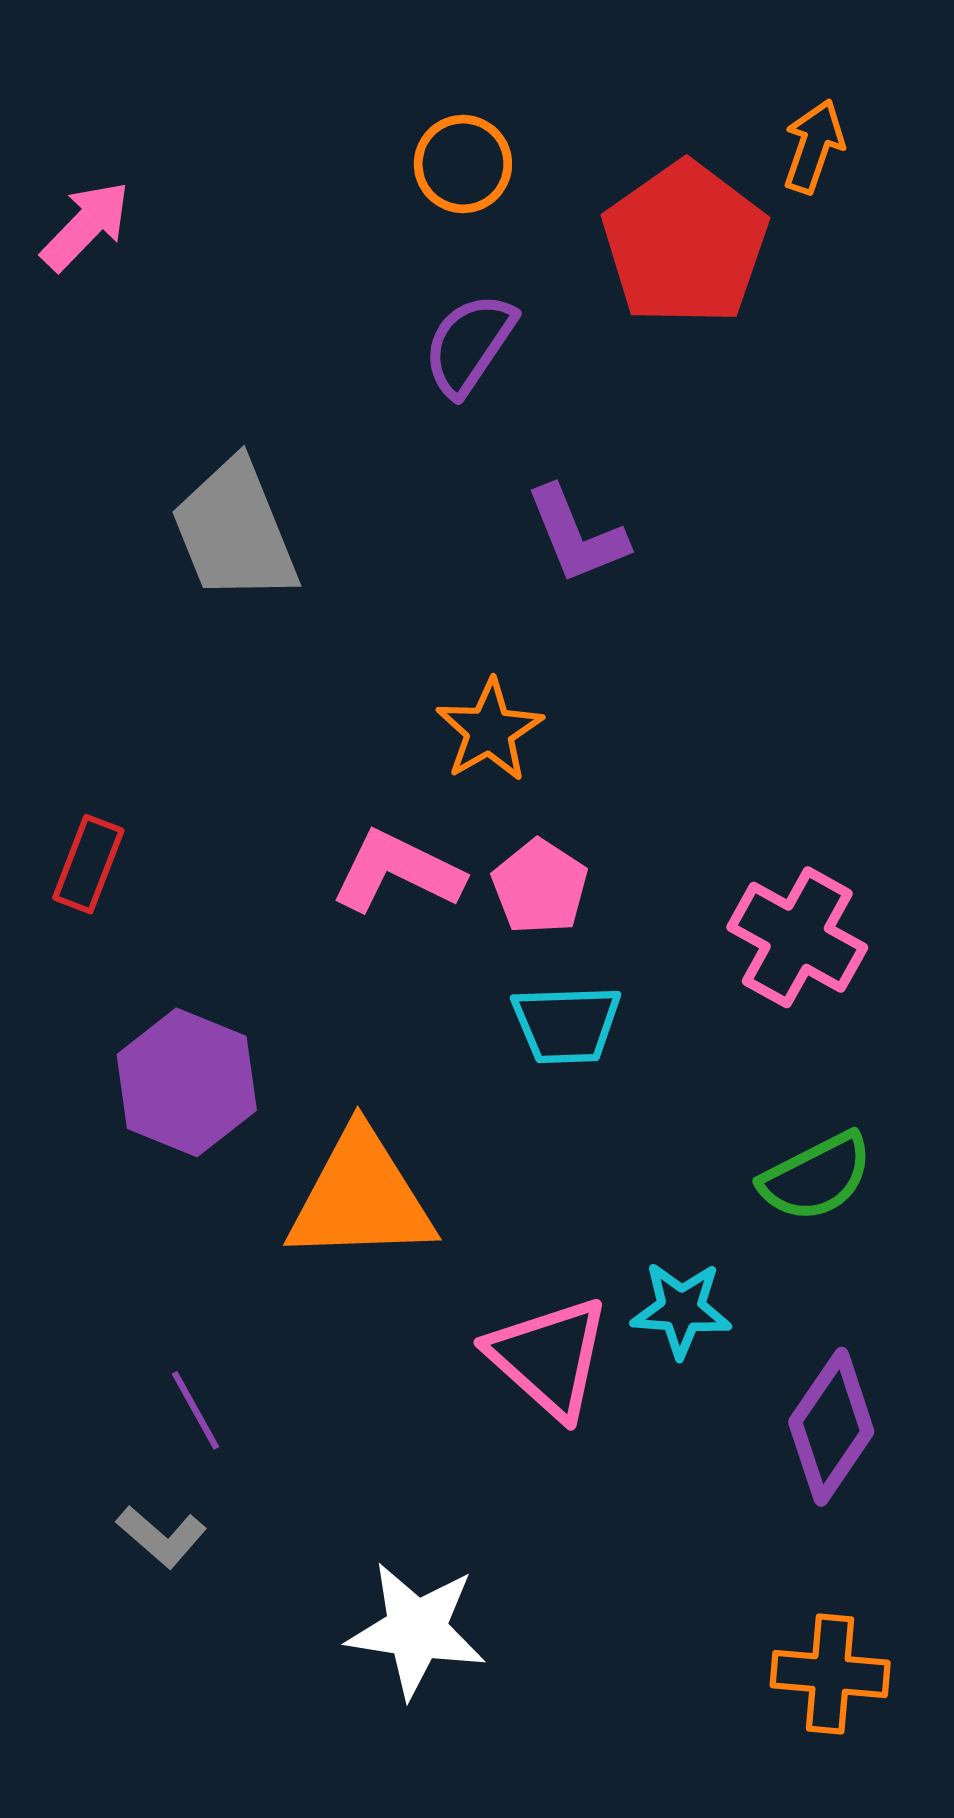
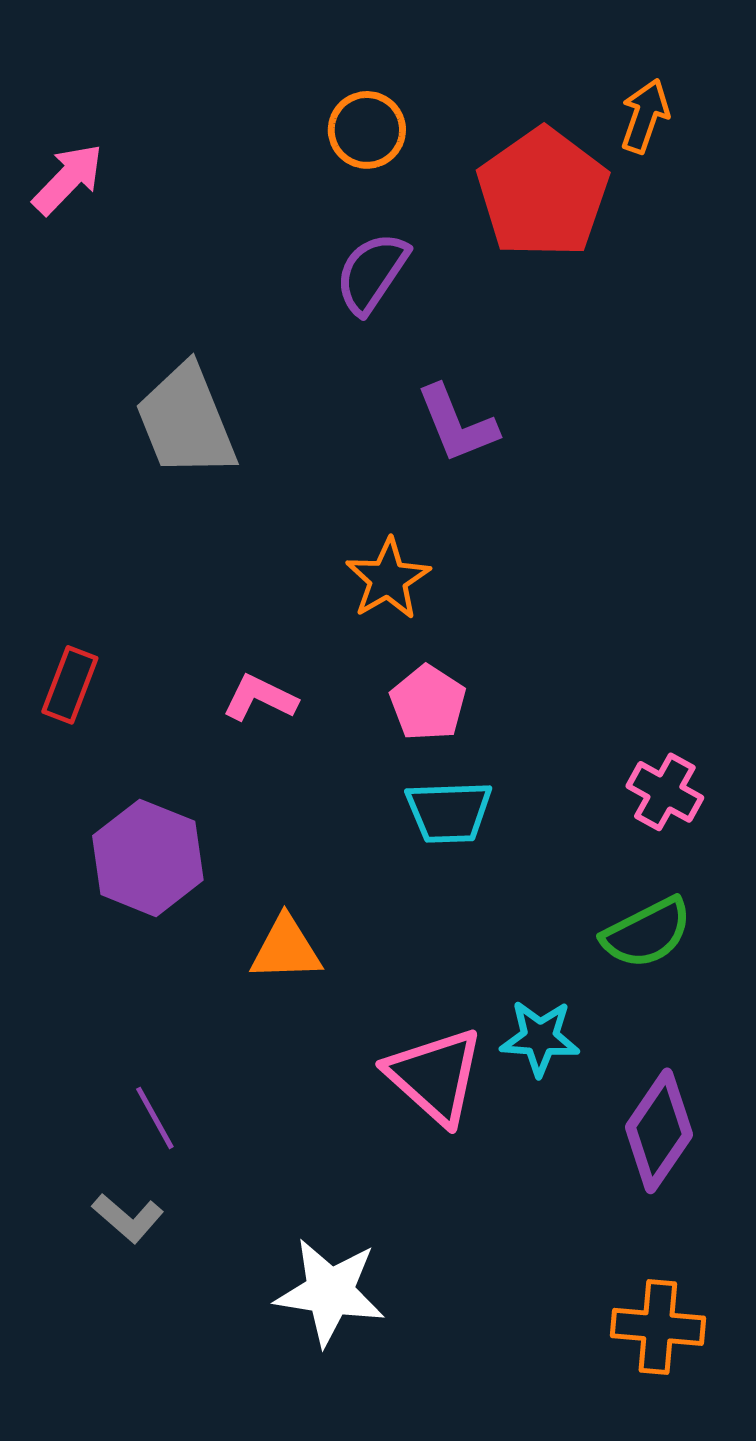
pink L-shape: (397, 872) -> (260, 698), moved, size x0.7
pink cross: (797, 937) -> (665, 792), moved, size x0.7
orange triangle: (361, 1197) -> (286, 949), size x0.6

